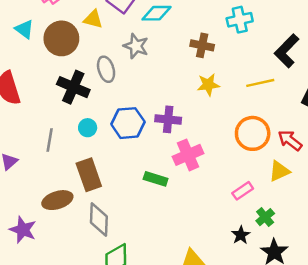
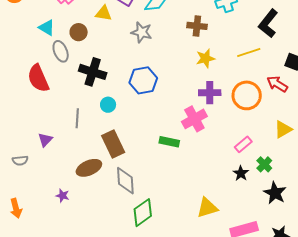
brown circle: (61, 38) -> (79, 32), size x0.6
gray ellipse: (106, 69) -> (61, 51), moved
purple cross: (168, 119) -> (210, 93), moved
blue hexagon: (128, 123) -> (143, 80), moved
red arrow: (290, 140) -> (277, 84), moved
yellow triangle: (279, 171) -> (283, 129), moved
purple star: (23, 230) -> (63, 196), size x0.6
black star: (241, 235) -> (241, 173), moved

